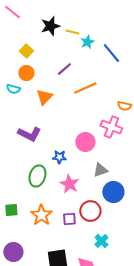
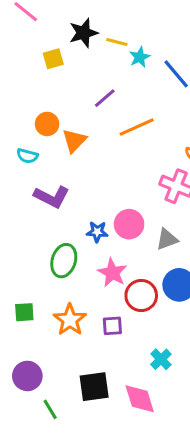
yellow square: (26, 51) -> (53, 59), moved, turned 32
orange circle: (26, 73) -> (47, 124), moved
cyan semicircle: (13, 89) -> (27, 156), moved
pink circle: (85, 142) -> (129, 224), moved
gray triangle: (100, 170) -> (167, 239), moved
red circle: (90, 211) -> (141, 296), moved

